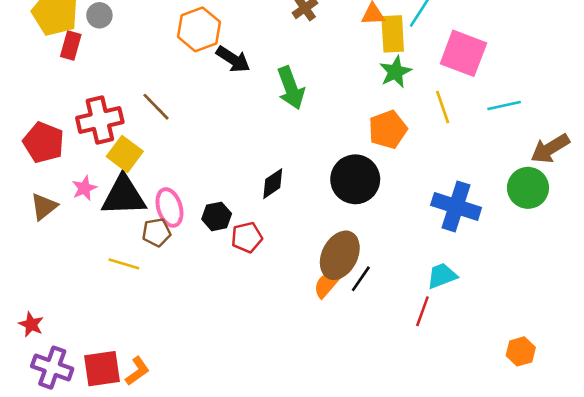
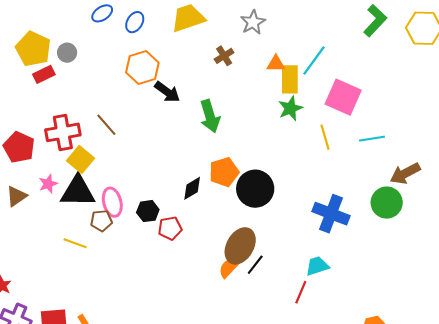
red rectangle: (71, 45) -> (44, 74), turned 45
orange pentagon: (388, 129) -> (224, 172), moved

